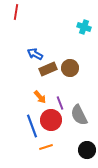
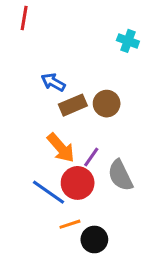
orange arrow: (40, 97) -> (61, 148), size x1.5
purple line: (60, 103) -> (91, 157), turned 56
blue line: (32, 126) -> (49, 192), turned -35
black circle: (87, 150) -> (94, 239), moved

